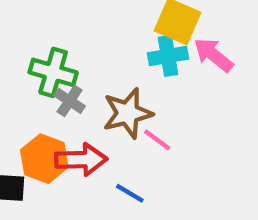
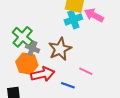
green cross: (53, 72) -> (23, 37), turned 35
pink line: (157, 140) -> (86, 71), moved
orange hexagon: (44, 159) -> (27, 64), moved

